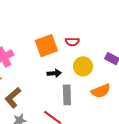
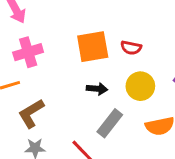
gray rectangle: (67, 95) -> (110, 123), turned 30

